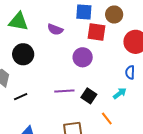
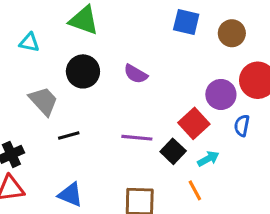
purple semicircle: (55, 29) -> (136, 74), moved
red square: (97, 32) -> (194, 123), moved, turned 30
purple circle: (83, 57) -> (221, 94), moved
cyan arrow: (120, 93) -> (208, 159), moved

